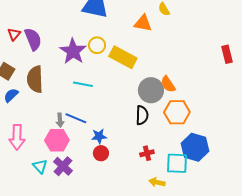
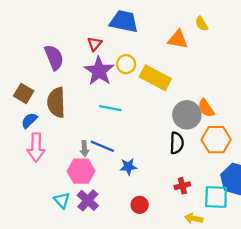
red triangle: (14, 34) -> (95, 44), moved
pink arrow: (17, 137) -> (36, 147), moved
red circle: (101, 153) -> (140, 205), moved

